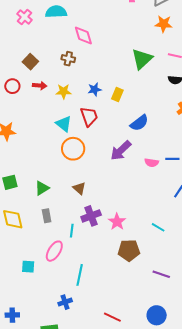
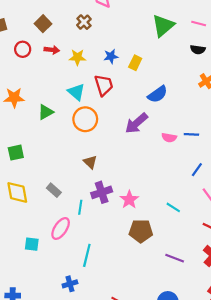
brown cross: (68, 59) -> (84, 22), turned 32
green triangle: (42, 188) -> (46, 112), moved
gray rectangle: (47, 216) -> (54, 190), turned -40

